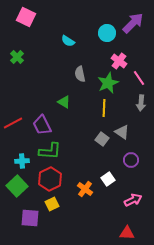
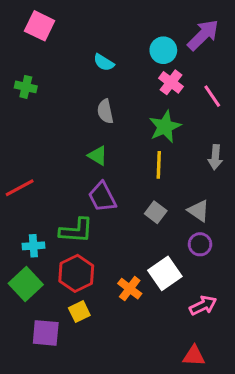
green cross: (17, 57) -> (26, 87), turned -32
pink cross: (119, 61) -> (171, 82), moved
gray semicircle: (80, 74) -> (105, 111), moved
pink line: (139, 78) -> (212, 96), moved
purple trapezoid: (42, 125) -> (102, 197), moved
gray triangle: (122, 132) -> (198, 211), moved
white square: (108, 179) -> (165, 273), size x1.5

